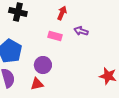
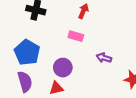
purple arrow: (81, 31) -> (104, 58), moved

